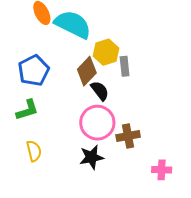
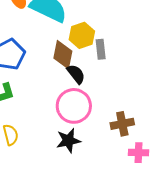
brown diamond: (87, 71) -> (63, 55), turned -32
brown cross: (128, 136) -> (122, 124), moved

